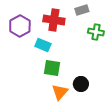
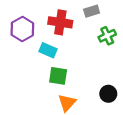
green cross: (96, 32) -> (107, 36), turned -35
black circle: (81, 84) -> (108, 94), moved

